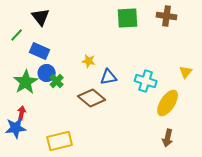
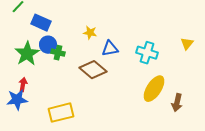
green cross: (57, 81) -> (58, 53), turned -32
yellow ellipse: (168, 103) -> (154, 89), moved
brown arrow: (168, 138) -> (177, 103), moved

